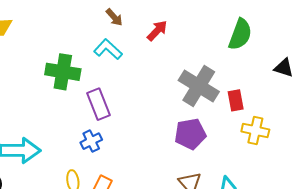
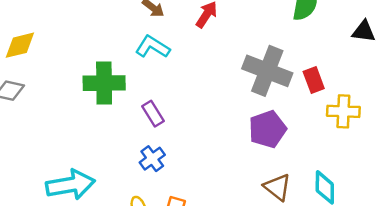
purple rectangle: (99, 104) -> (153, 114), size x0.7

